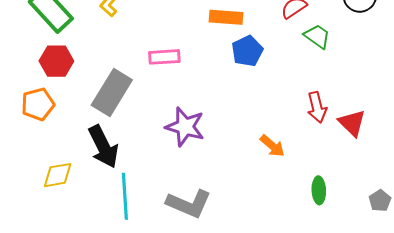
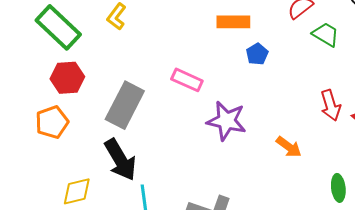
blue pentagon: (247, 51) -> (257, 54), size x0.7
pink rectangle: (164, 57) -> (187, 80), moved, turned 32
purple star: (185, 127) -> (226, 121), moved

